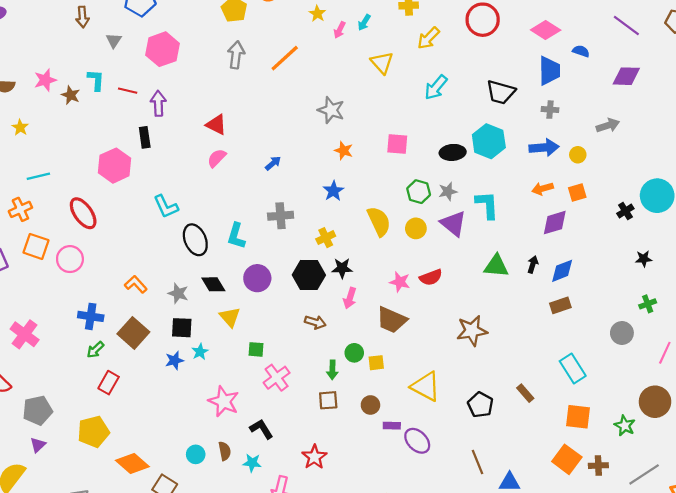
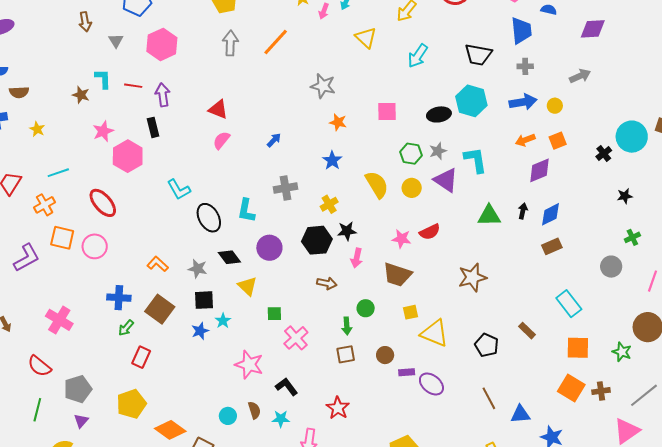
pink star: (45, 80) -> (103, 131), moved
yellow square: (376, 363) -> (411, 312), moved

